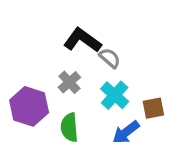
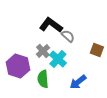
cyan cross: (115, 95) -> (58, 59), moved
brown square: (153, 108) -> (97, 50), moved, turned 32

